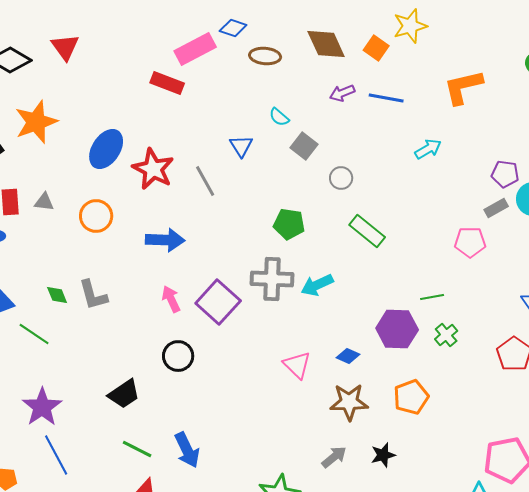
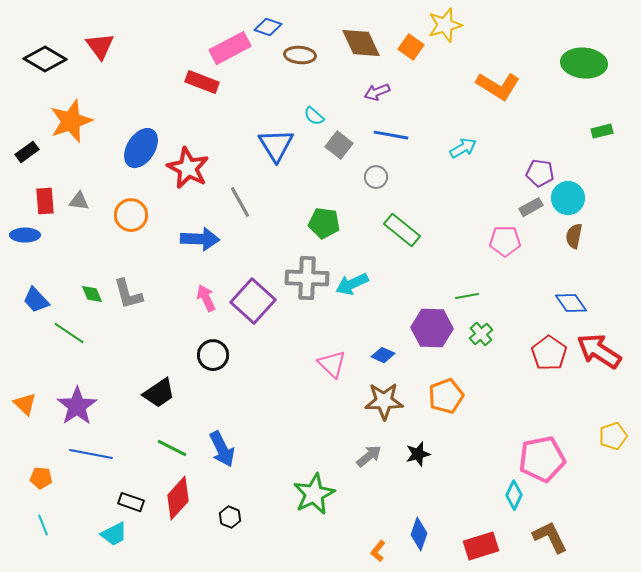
orange L-shape: (463, 87) -> (498, 86), turned -135
blue line: (386, 98) -> (391, 135), moved
blue triangle: (241, 146) -> (276, 145), size x1.5
gray line: (205, 181) -> (240, 202), moved
blue line: (56, 455) -> (91, 454), turned -51

